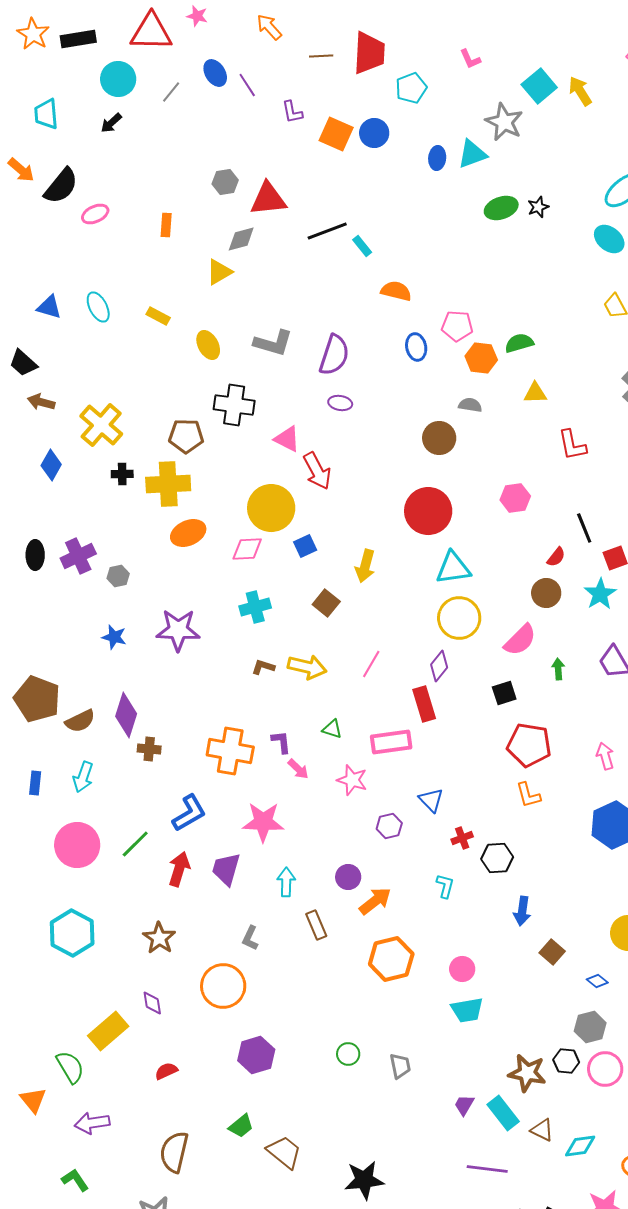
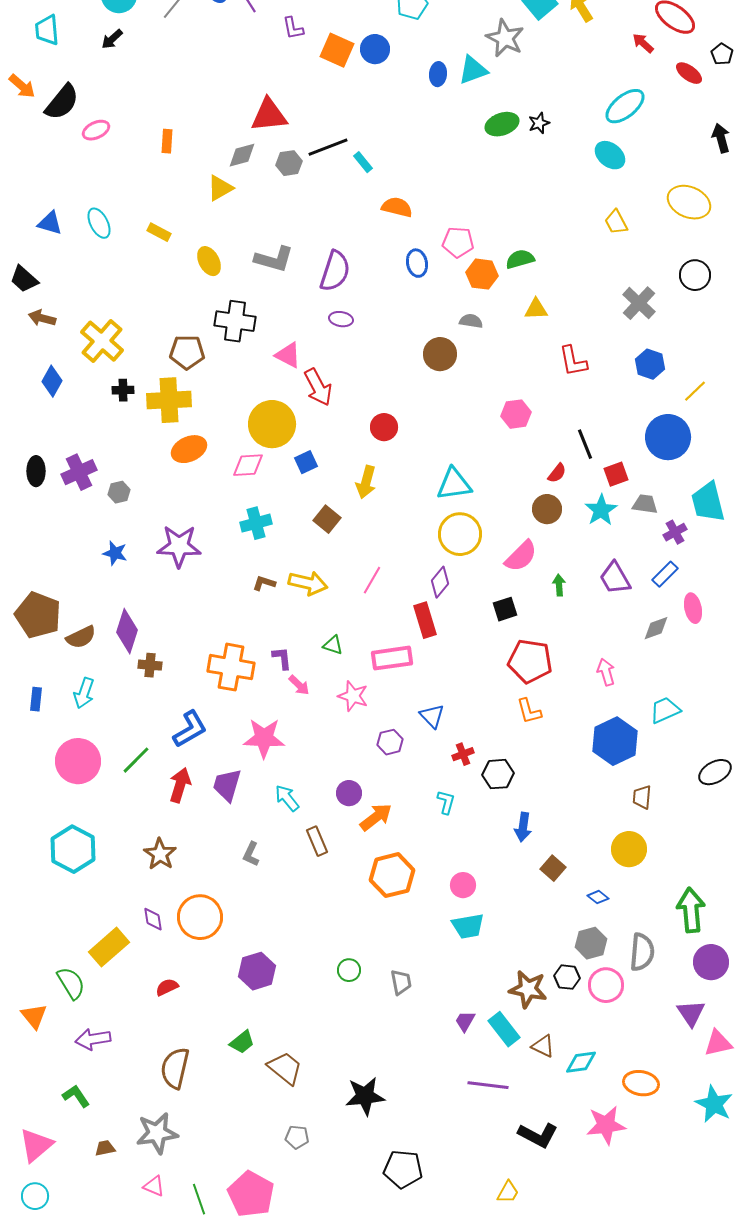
gray hexagon: (225, 182) -> (289, 163), moved
red circle: (428, 511) -> (384, 427), moved, size x0.6
cyan arrow: (286, 882) -> (287, 798), turned -40
orange circle: (223, 986) -> (200, 917), moved

